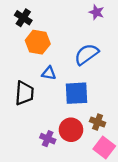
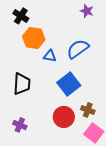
blue triangle: (49, 73) -> (50, 56), moved
blue square: (77, 93) -> (69, 84), turned -35
purple cross: (48, 139) -> (20, 125), moved

